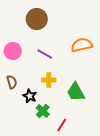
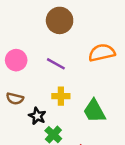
brown circle: (37, 19) -> (60, 20), moved
brown semicircle: (12, 82) -> (15, 99), turned 120

